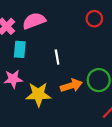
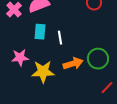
cyan rectangle: (20, 49) -> (40, 32), moved

